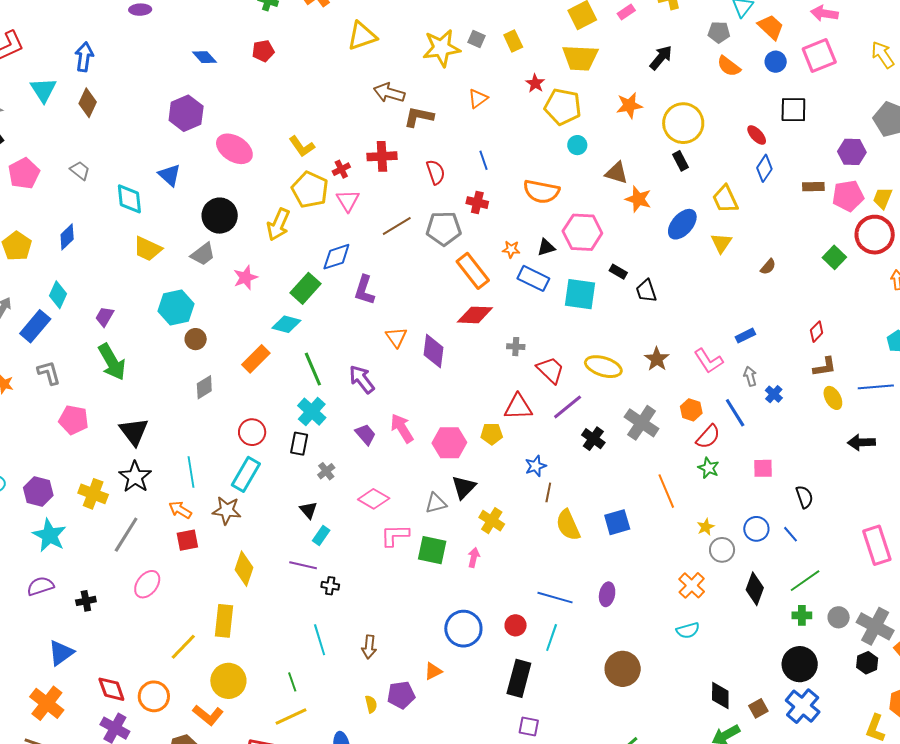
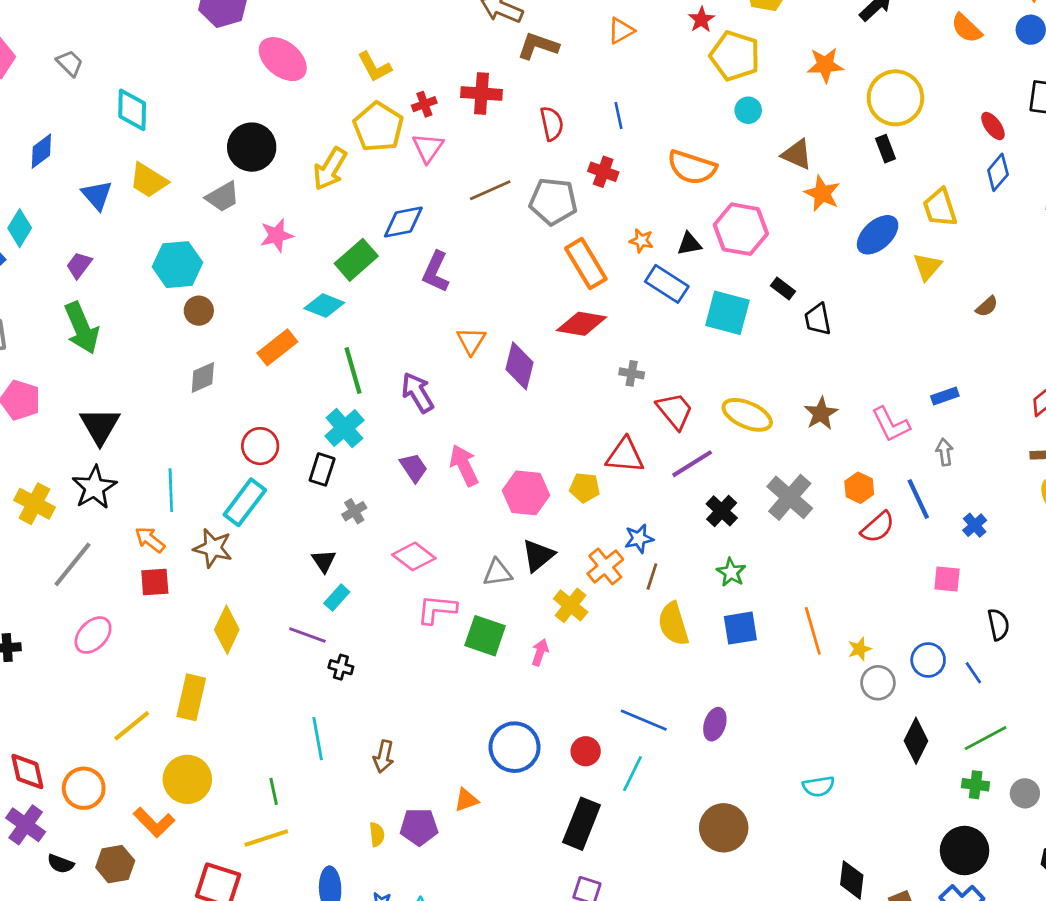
blue triangle: (169, 175) -> (97, 195), moved
blue cross: (774, 394) -> (975, 525), moved
green star: (708, 468) -> (731, 572), moved
orange line: (666, 491) -> (813, 631), moved
orange cross: (692, 585) -> (605, 566), moved

